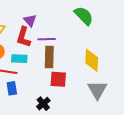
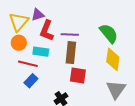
green semicircle: (84, 16) -> (109, 33), moved
purple triangle: (30, 20) -> (38, 15), moved, turned 48
blue rectangle: (12, 88) -> (31, 81), turned 48

